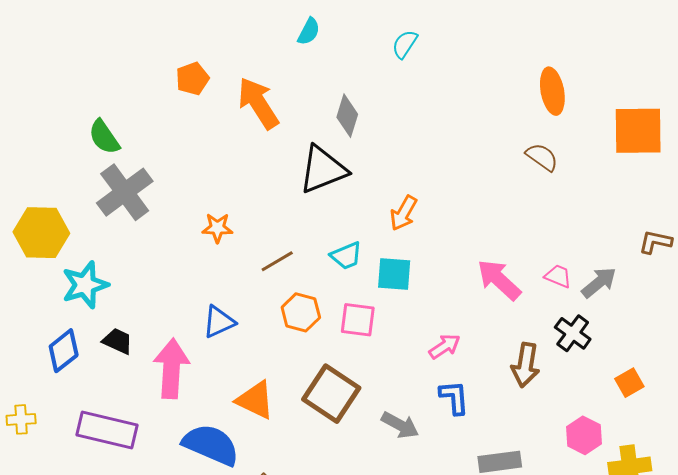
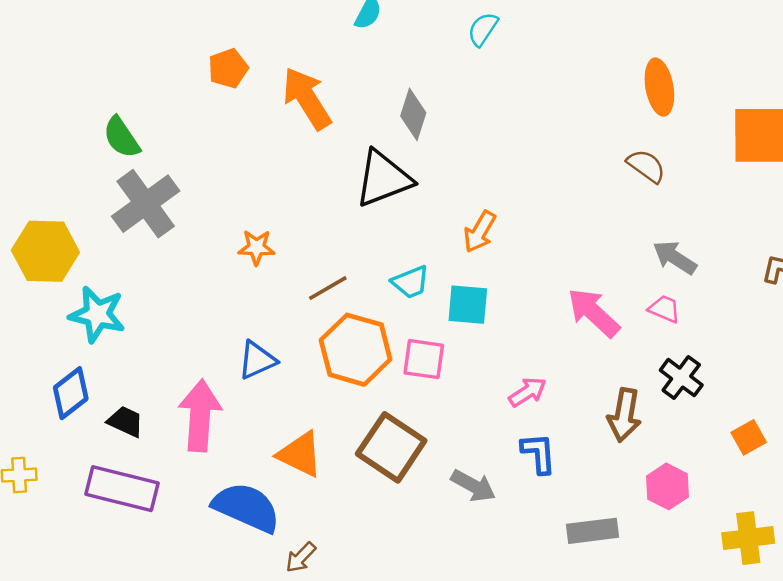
gray arrow: (599, 282) -> (675, 258), moved, turned -108
cyan star: (85, 285) -> (97, 314), turned 30
orange hexagon: (301, 312) -> (356, 350), size x1.5
black trapezoid: (118, 341) -> (125, 422), moved
pink hexagon: (584, 435) -> (668, 486), moved

